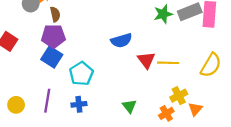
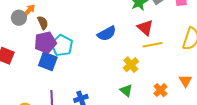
red triangle: (146, 60) -> (145, 28), moved
cyan pentagon: (81, 74) -> (62, 45), moved
yellow cross: (179, 96) -> (131, 65), moved

